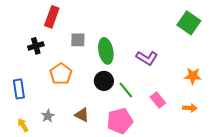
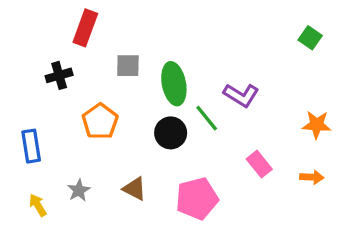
green square: (189, 23) -> (310, 38), size x0.6
green line: (126, 90) -> (207, 118), moved

